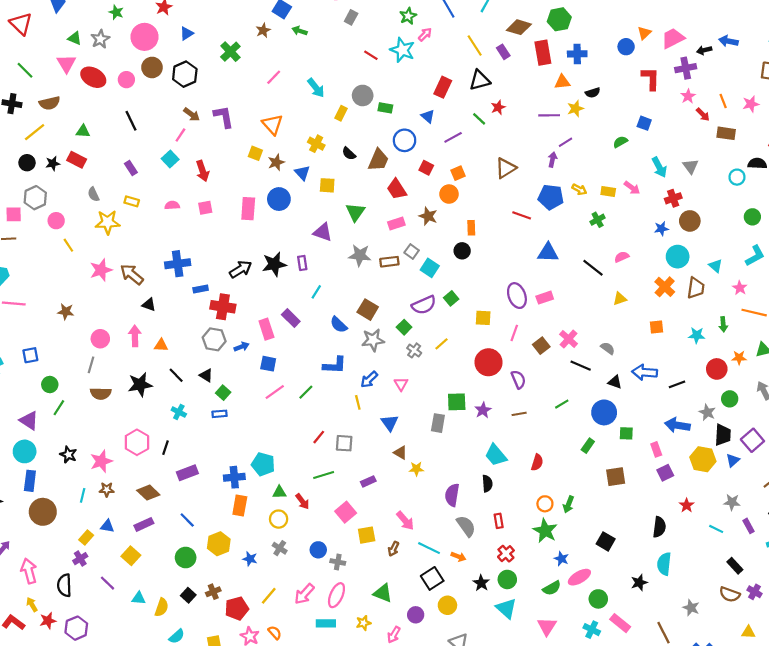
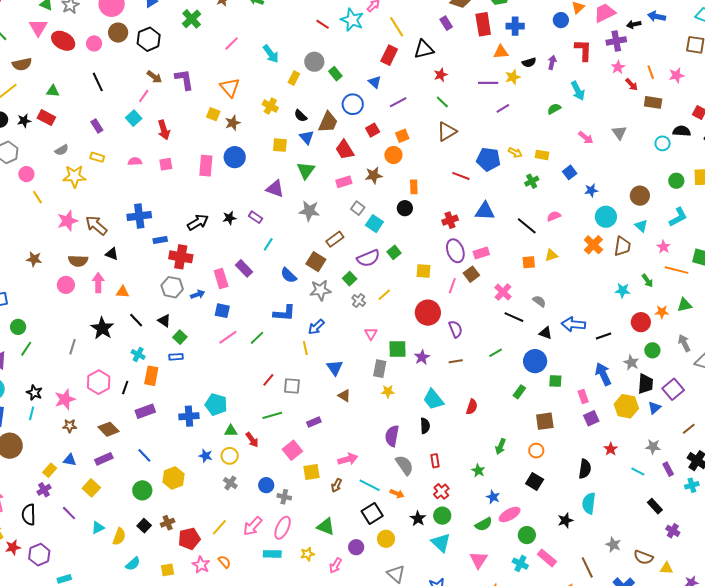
yellow line: (475, 45) -> (397, 27), moved
green rectangle: (385, 108) -> (335, 74), turned 40
green line: (479, 119) -> (442, 102), moved
blue square: (644, 123) -> (570, 172), moved, turned 32
purple arrow: (552, 160) -> (552, 62), moved
cyan arrow: (659, 167) -> (578, 91), moved
red square: (426, 168) -> (373, 130), turned 32
blue triangle: (302, 173) -> (307, 137), moved
pink arrow: (632, 188) -> (586, 138), moved
gray semicircle: (93, 194) -> (62, 150), turned -96
red cross: (673, 198) -> (450, 220), moved
brown star: (428, 216) -> (374, 175), turned -30
brown circle: (690, 221) -> (640, 196), moved
brown rectangle: (389, 262) -> (335, 239), moved, turned -30
purple rectangle: (302, 263) -> (256, 217), turned -48
black star: (274, 264) -> (229, 218), size x0.6
green arrow: (723, 324) -> (647, 281), turned -32
orange square: (656, 327) -> (529, 262), moved
brown square: (541, 346) -> (471, 274), moved
gray line: (91, 365) -> (73, 347), moved
pink triangle: (401, 384) -> (371, 334), moved
black star: (140, 385) -> (102, 328), turned -30
brown semicircle: (101, 394) -> (78, 261), moved
blue arrow: (677, 425) -> (603, 374), turned 55
yellow star: (416, 469) -> (388, 391), moved
cyan line: (83, 495) -> (32, 413), moved
orange circle: (545, 504) -> (536, 451), moved
orange rectangle: (240, 506) -> (151, 376), moved
pink arrow: (405, 521) -> (348, 459), turned -66
green star: (545, 531) -> (478, 471), size x0.6
blue star: (250, 559) -> (206, 456), moved
brown semicircle: (730, 594) -> (643, 557), moved
cyan triangle: (139, 598) -> (98, 528), turned -32

